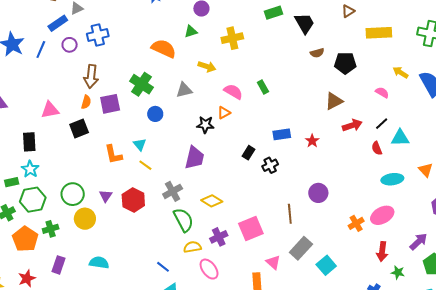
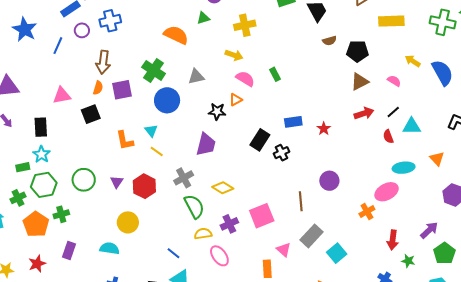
blue line: (41, 50) -> (58, 46), moved
yellow arrow: (207, 66) -> (234, 55), moved
brown triangle: (334, 101) -> (360, 82), moved
blue circle: (155, 114) -> (167, 100), size x1.6
black rectangle: (248, 153) -> (260, 140), size x1.5
pink ellipse: (382, 215) -> (387, 192), moved
yellow circle: (85, 219) -> (128, 222), moved

